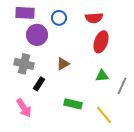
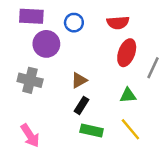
black rectangle: (39, 84) -> (81, 105), moved
gray line: (122, 86) -> (153, 68), moved
yellow line: (104, 115) -> (130, 129), moved

